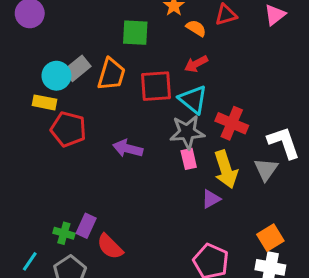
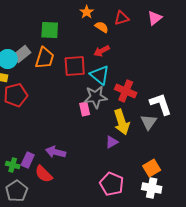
green square: (135, 33) -> (50, 30), moved
red pentagon: (68, 129) -> (16, 95), turned -30
purple arrow: (128, 149) -> (56, 152), moved
pink rectangle: (189, 159) -> (85, 109), moved

